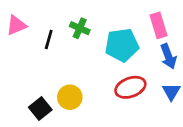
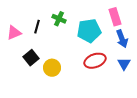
pink triangle: (16, 25) -> (14, 33), moved
black square: (40, 108) -> (31, 58), moved

